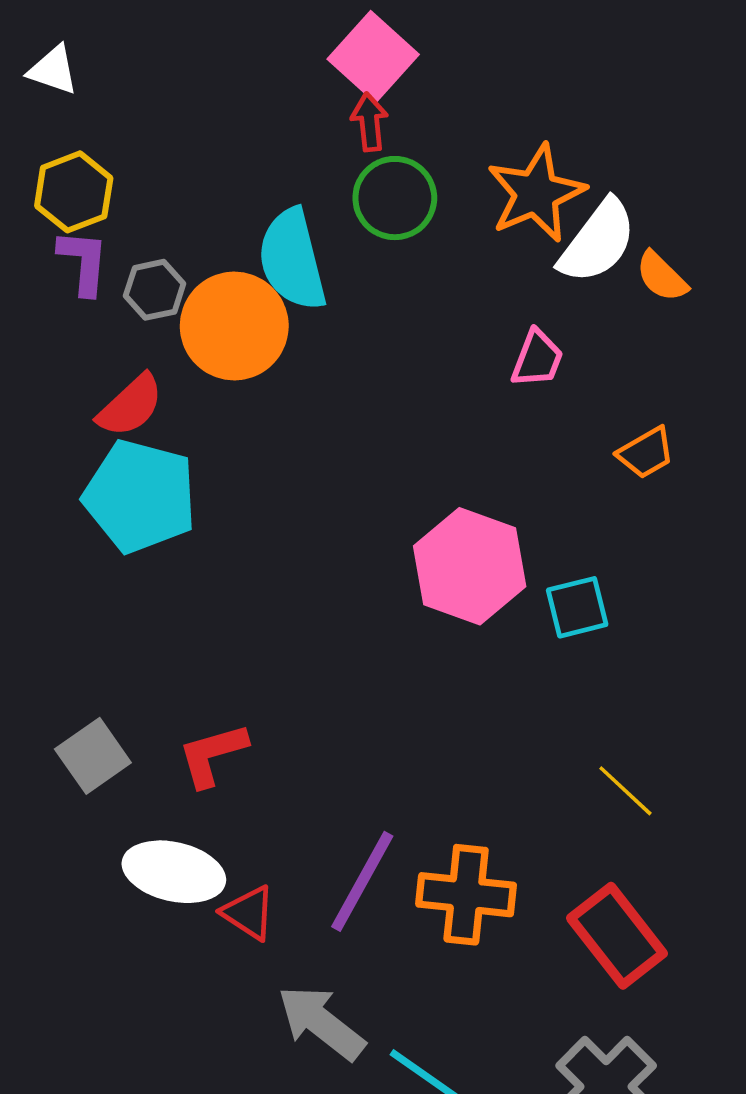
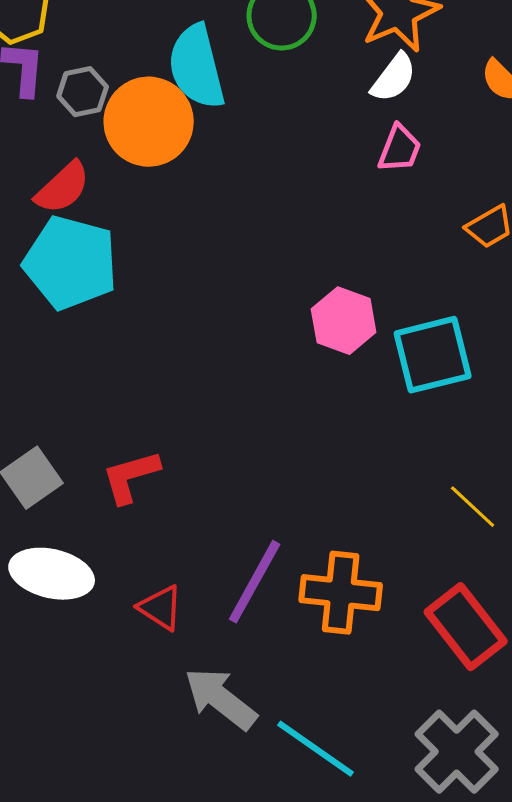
white semicircle: (598, 241) -> (394, 78), moved, size x0.7
pink hexagon: (470, 566) -> (344, 321), size x0.7
cyan square: (577, 607) -> (433, 355), size x1.5
white ellipse: (174, 872) -> (52, 574), moved

